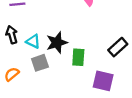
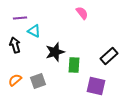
cyan triangle: (33, 41) -> (34, 31), moved
gray square: (40, 63) -> (38, 81), moved

